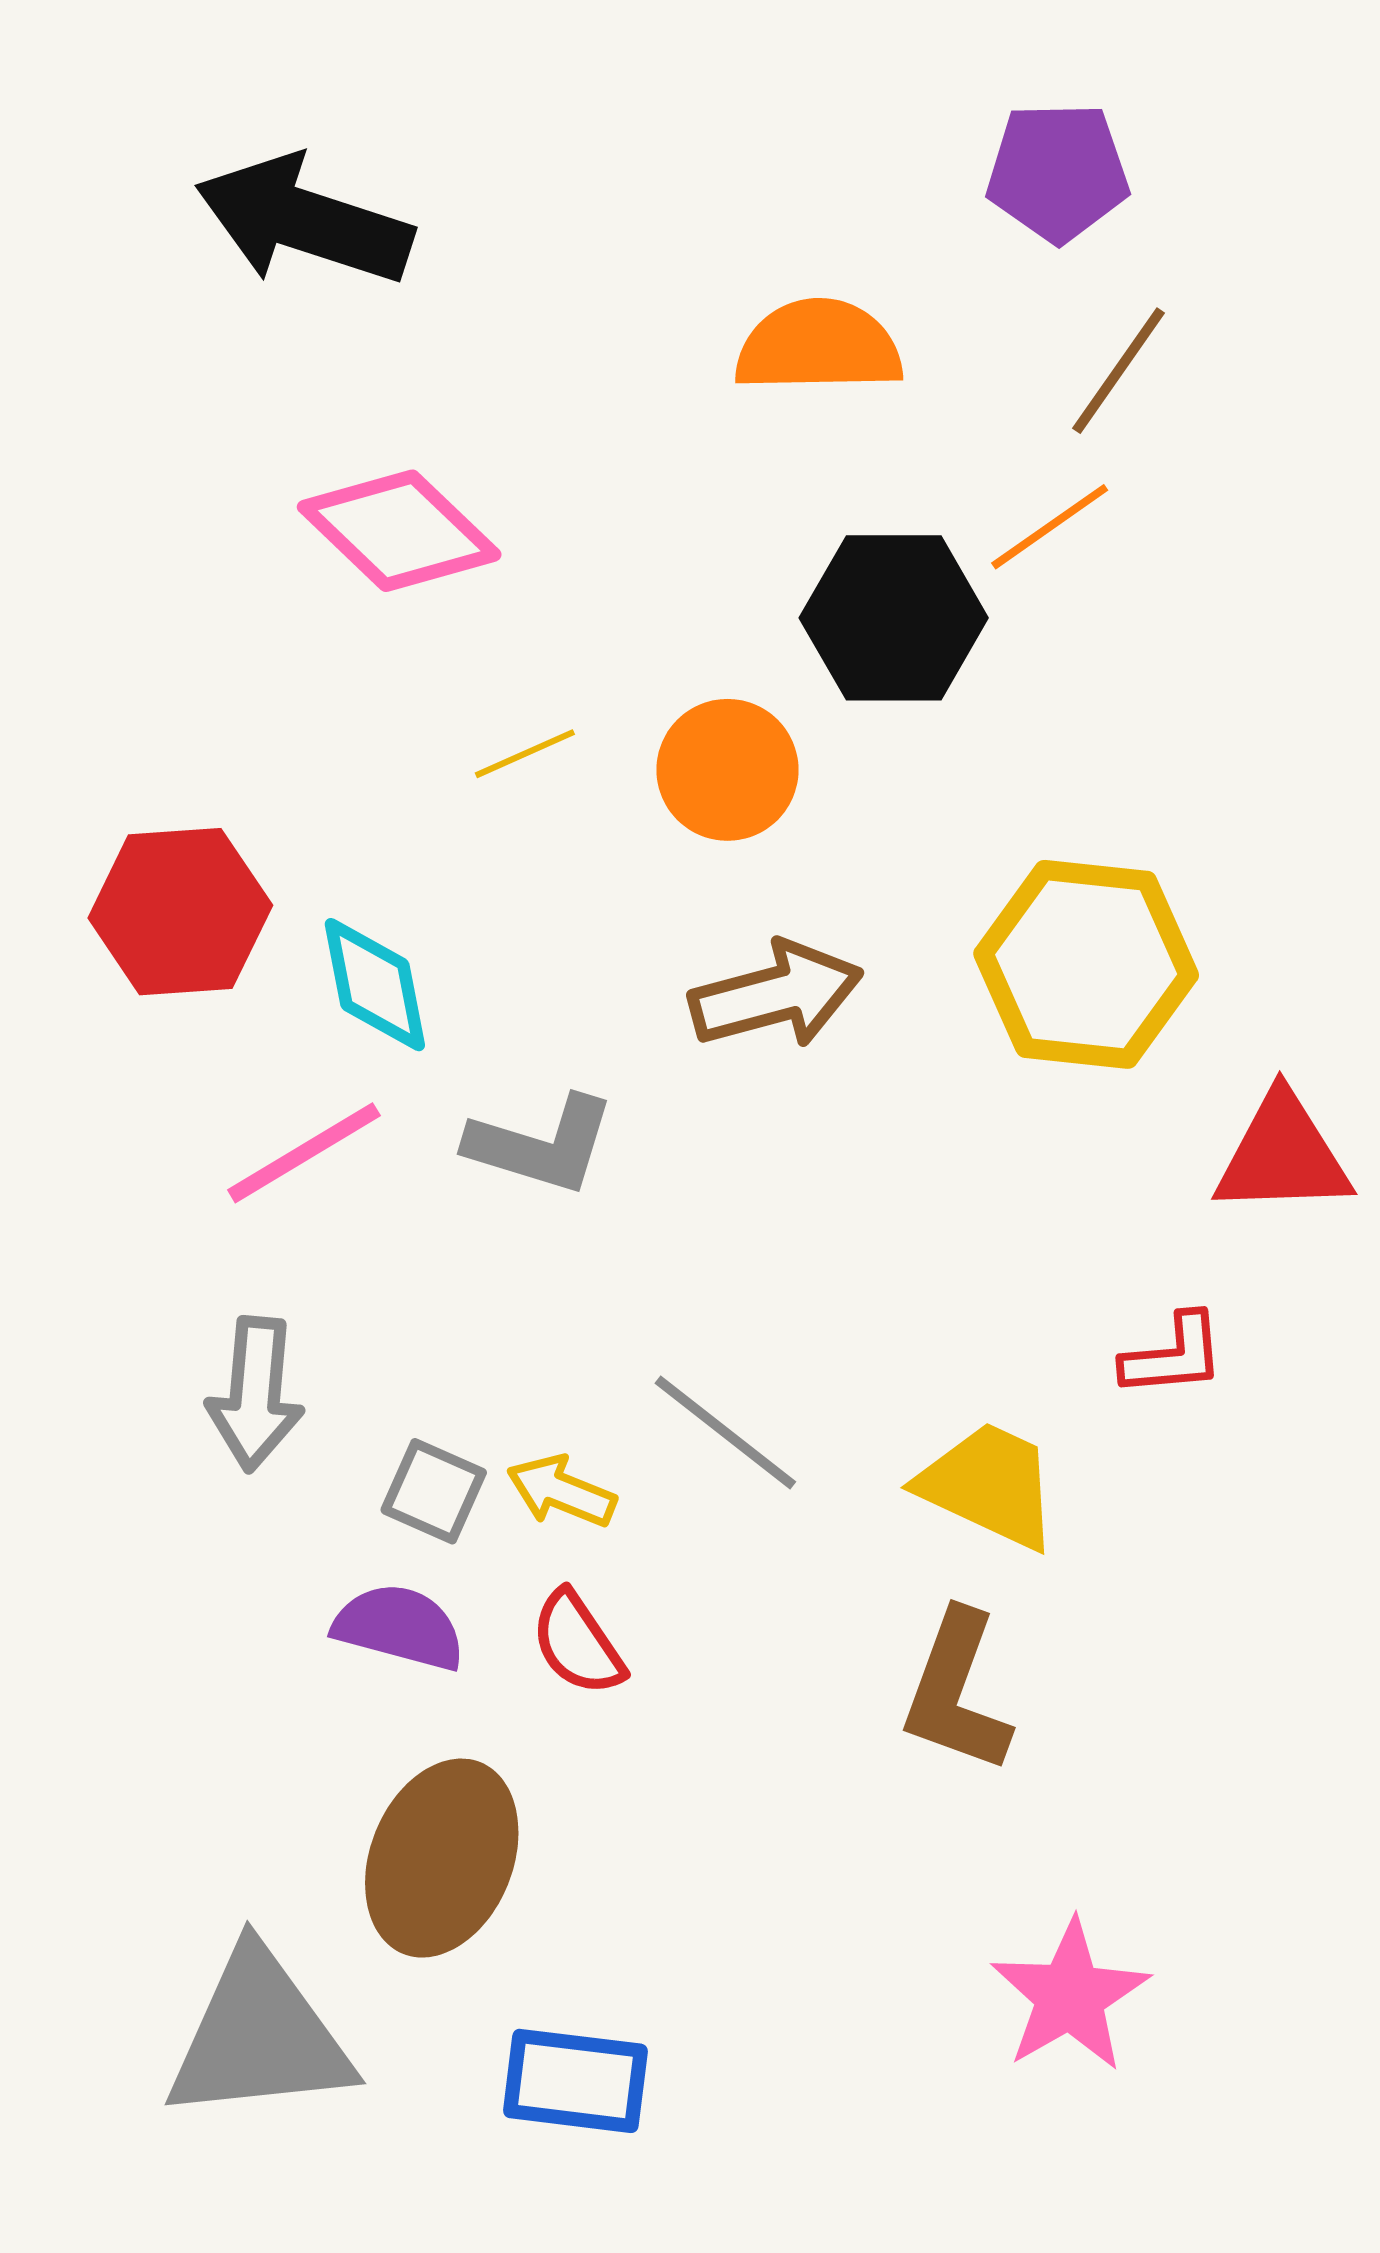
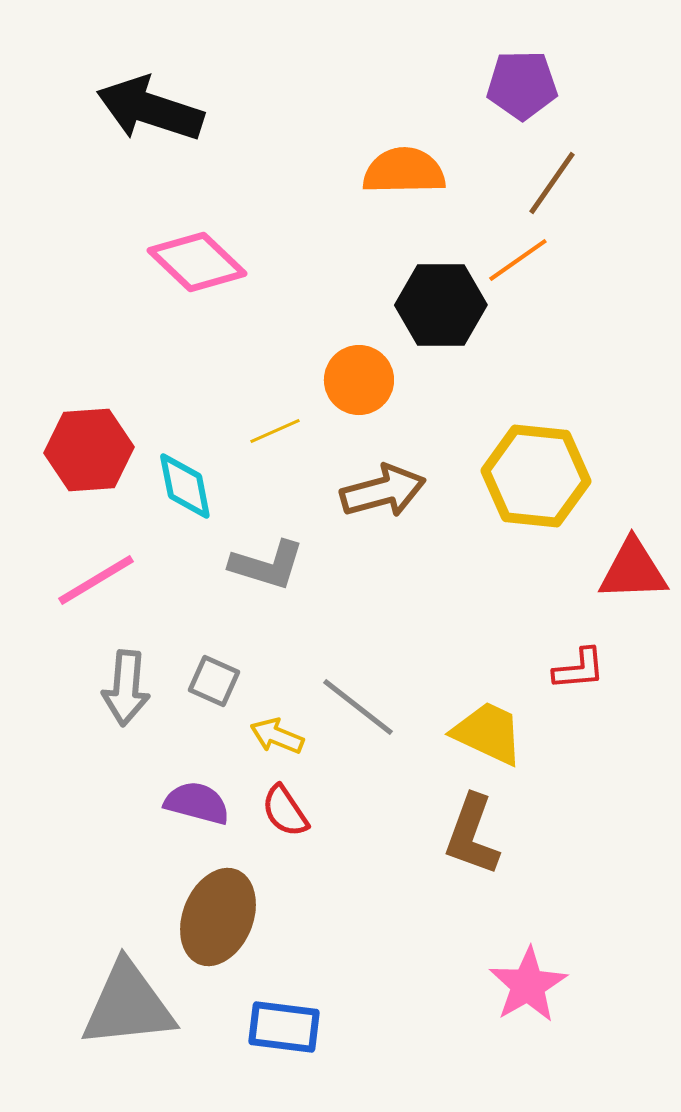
yellow line: (525, 754) -> (275, 431), moved
pink line: (304, 1153) -> (96, 580), moved
gray square: (434, 1491) -> (214, 681), moved

